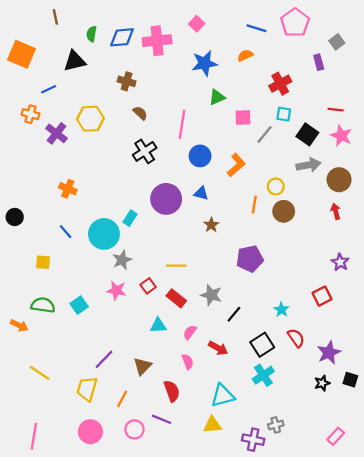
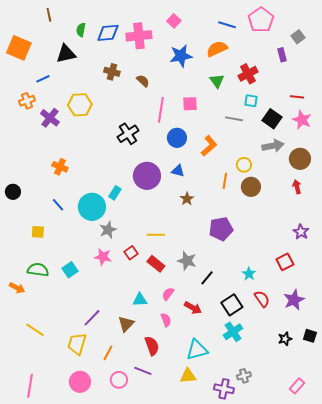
orange semicircle: (245, 55) -> (217, 49), size x1.5
green triangle: (217, 97) -> (217, 81), moved, turned -42
brown semicircle: (140, 113) -> (143, 81), moved
orange cross: (31, 114) -> (27, 101), turned -35
pink square: (243, 118) -> (190, 104), moved
gray line: (264, 134) -> (234, 119), turned 60
cyan triangle: (158, 325) -> (140, 300), moved
purple star: (329, 353) -> (294, 300), moved

